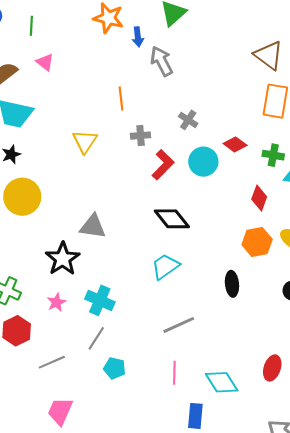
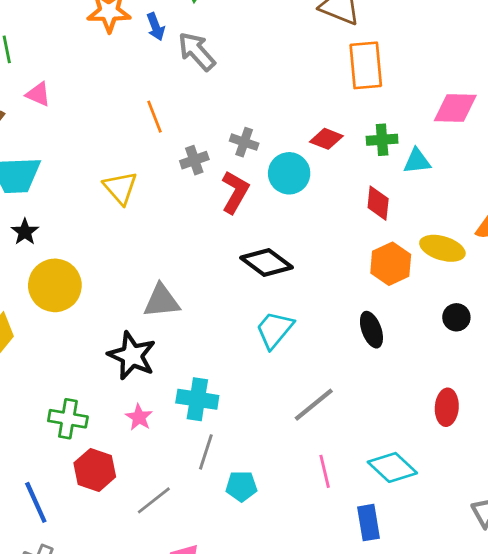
gray cross: (188, 120) -> (244, 142), moved
red ellipse: (272, 368) -> (447, 407), moved

